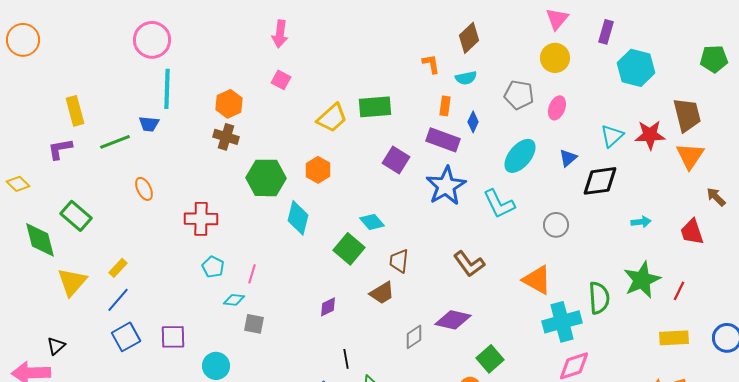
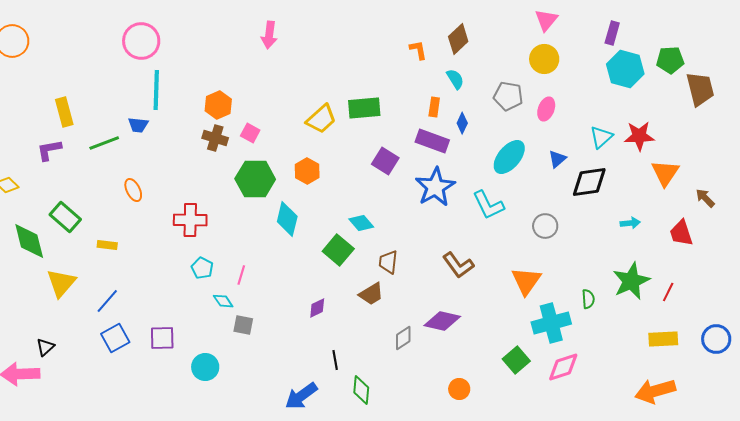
purple rectangle: (606, 32) -> (612, 33), moved
green pentagon: (714, 59) -> (670, 60), moved
orange L-shape: (431, 64) -> (418, 50), moved
cyan semicircle: (466, 78) -> (455, 79), turned -110
pink square: (281, 80) -> (250, 133), moved
brown trapezoid: (687, 115) -> (700, 89), moved
orange triangle: (690, 156) -> (665, 173), moved
yellow rectangle: (118, 268) -> (107, 245), moved, turned 54
orange triangle: (537, 280) -> (526, 281), turned 36
green semicircle: (599, 298) -> (588, 299), size x0.6
cyan diamond: (234, 300) -> (223, 301), turned 50
green square: (490, 359) -> (516, 360), moved

